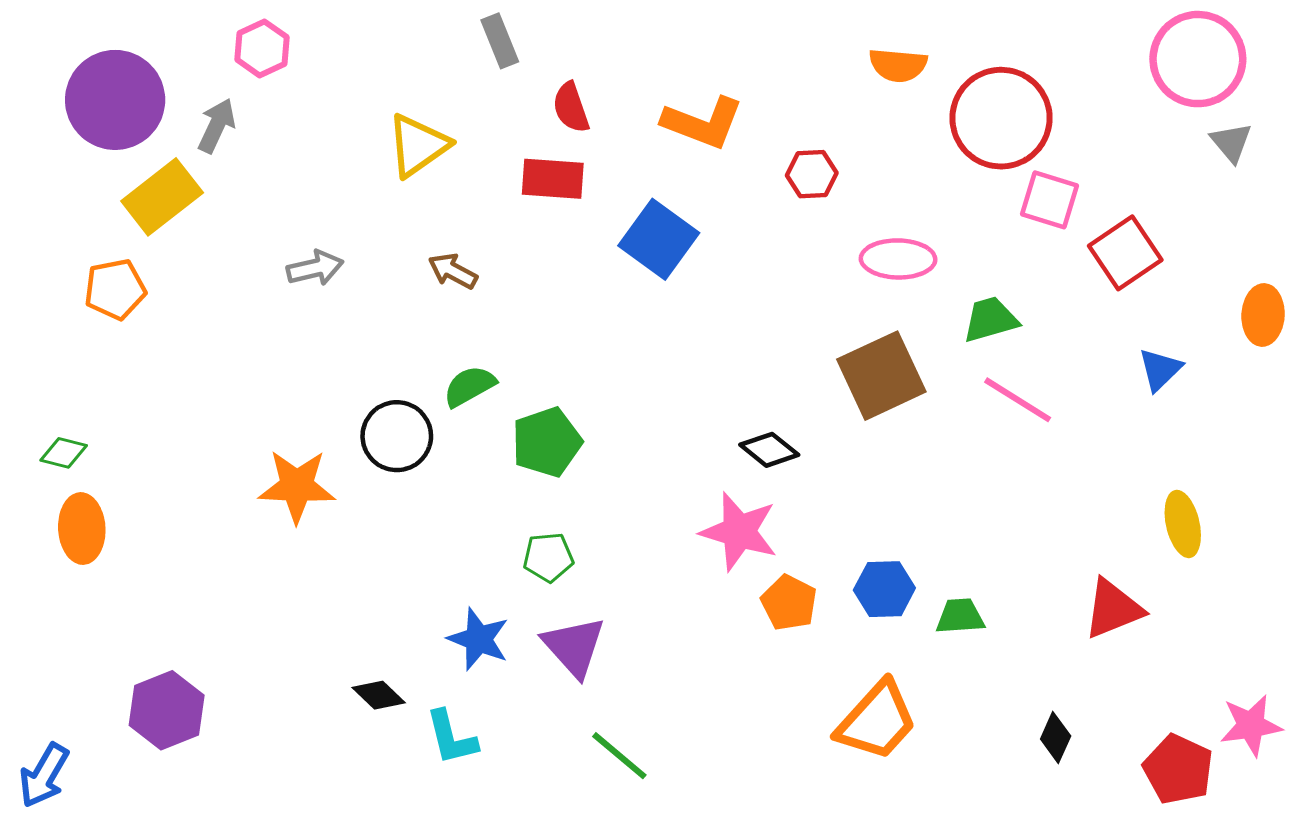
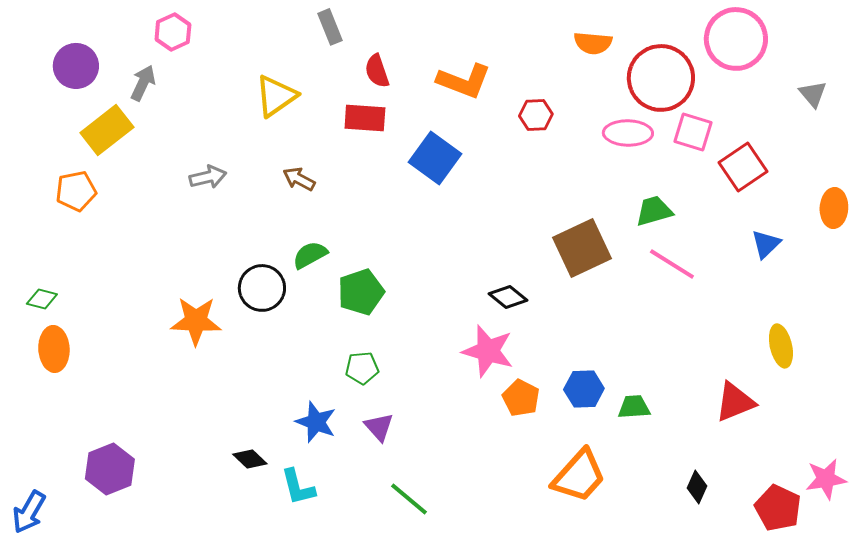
pink circle: (1198, 59) -> (736, 39), moved
purple circle: (115, 100) -> (76, 66), size x0.7
pink ellipse: (898, 259) -> (628, 133), moved
purple triangle: (574, 647) -> (379, 427), size x0.7

